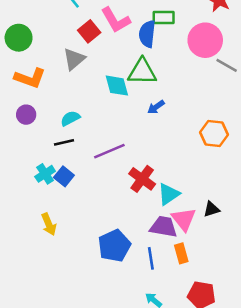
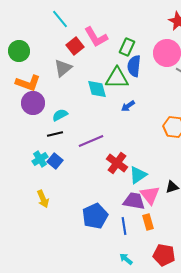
green rectangle: (164, 17) -> (127, 47), moved, turned -66
blue semicircle: (147, 34) -> (134, 66), moved
purple circle: (26, 115) -> (33, 103), moved, size x1.5

